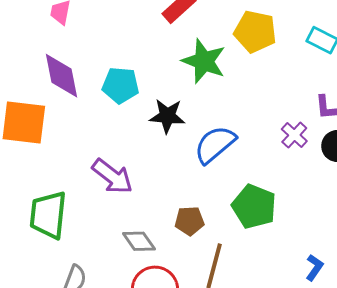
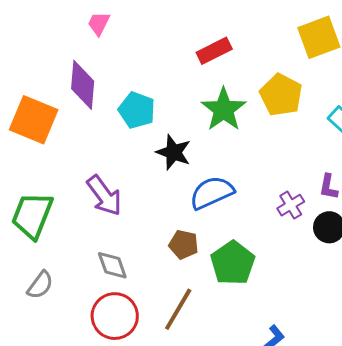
brown pentagon: (190, 221) -> (184, 244), moved

